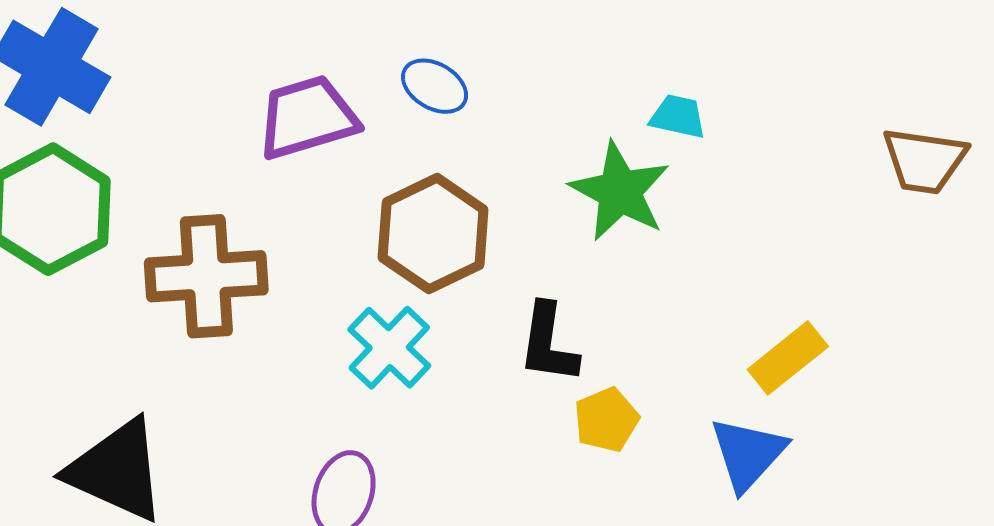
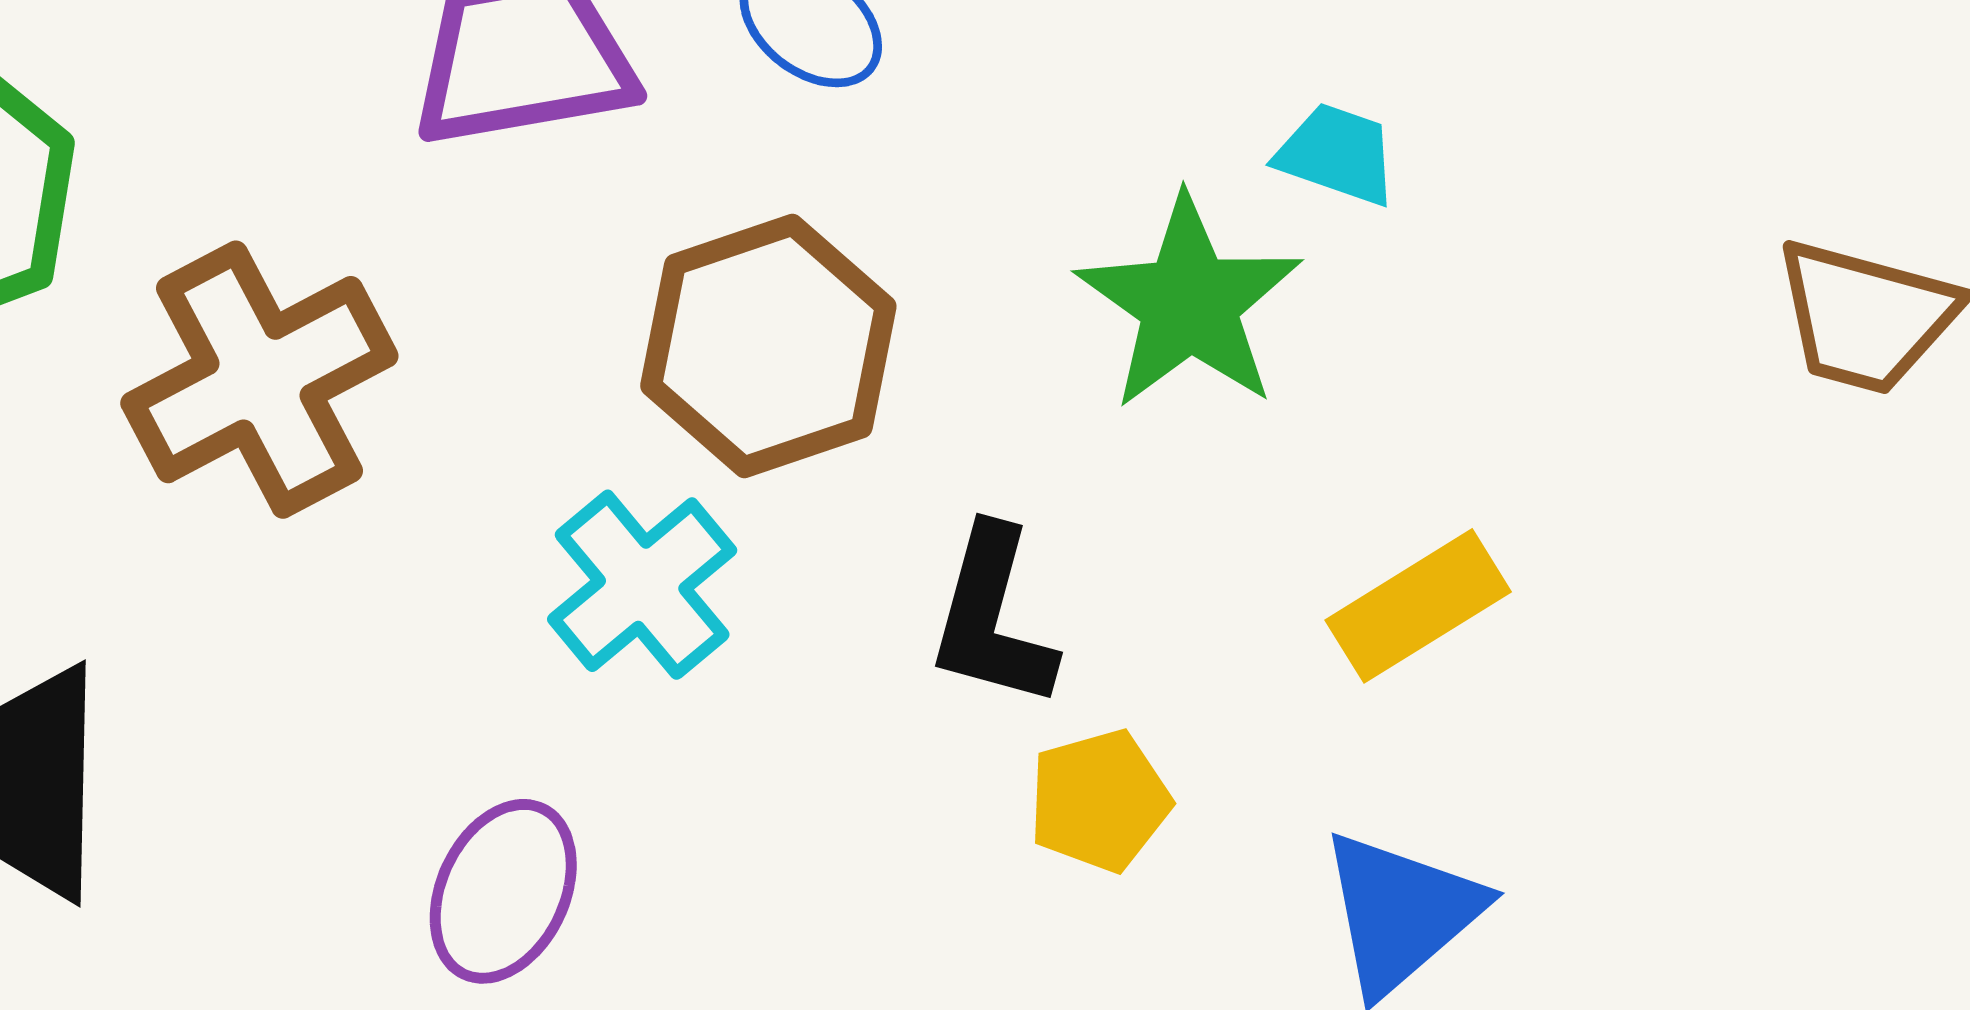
brown cross: (206, 276) -> (259, 380), turned -31
yellow rectangle: (788, 358) -> (1418, 606), moved

